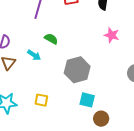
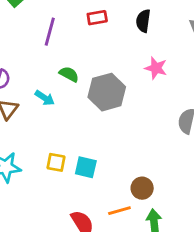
gray hexagon: (77, 70) -> (107, 92), moved
cyan square: (87, 100) -> (86, 167), moved

